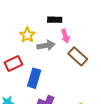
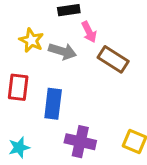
gray arrow: (46, 45) -> (62, 51), turned 36
red rectangle: (13, 64) -> (18, 87), turned -48

